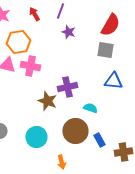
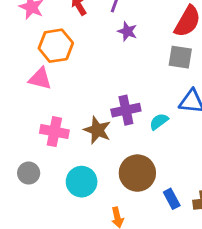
pink cross: (30, 66) -> (54, 132), moved
cyan semicircle: (90, 108) -> (159, 122), moved, turned -56
blue rectangle: (100, 140) -> (172, 199), moved

